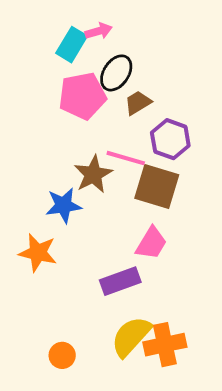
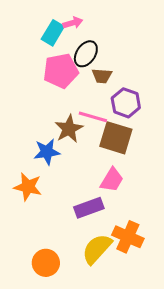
brown trapezoid: (138, 103) -> (102, 76), turned -145
orange cross: (165, 345) -> (128, 237), moved, turned 36
orange circle: (62, 355) -> (46, 263), size x1.4

